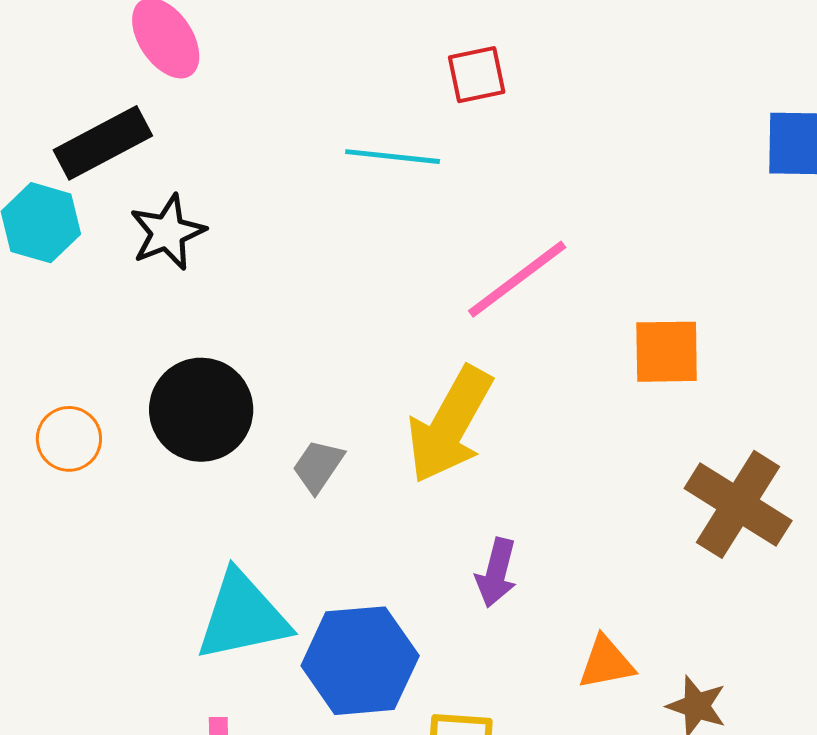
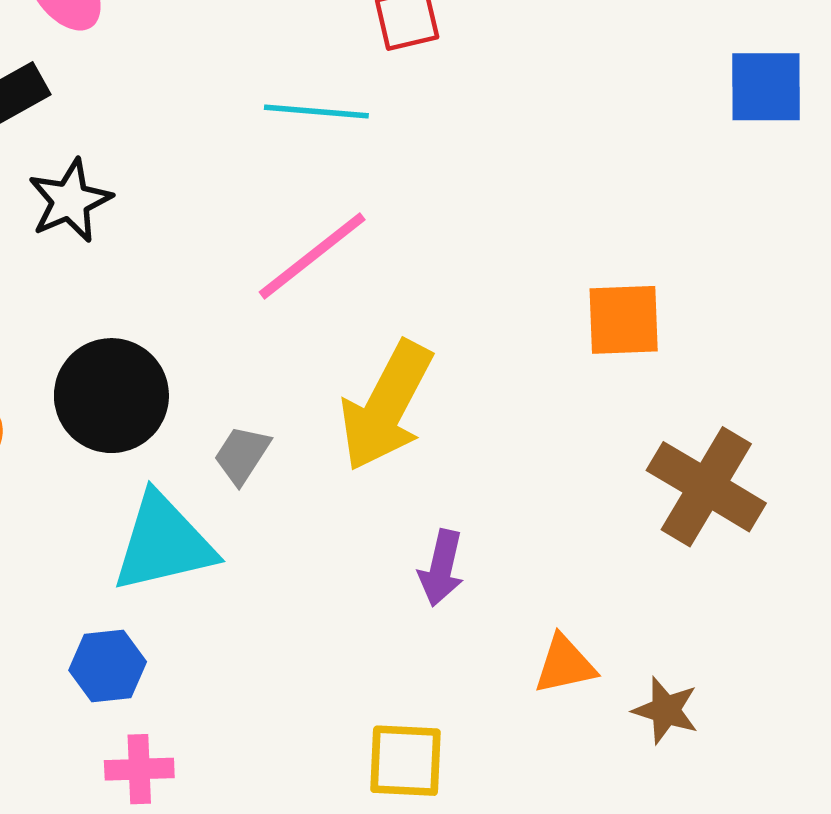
pink line: (517, 279) -> (312, 256), moved
cyan triangle: (243, 616) -> (163, 543), moved
blue hexagon: (360, 661) -> (108, 666), moved, size x0.6

